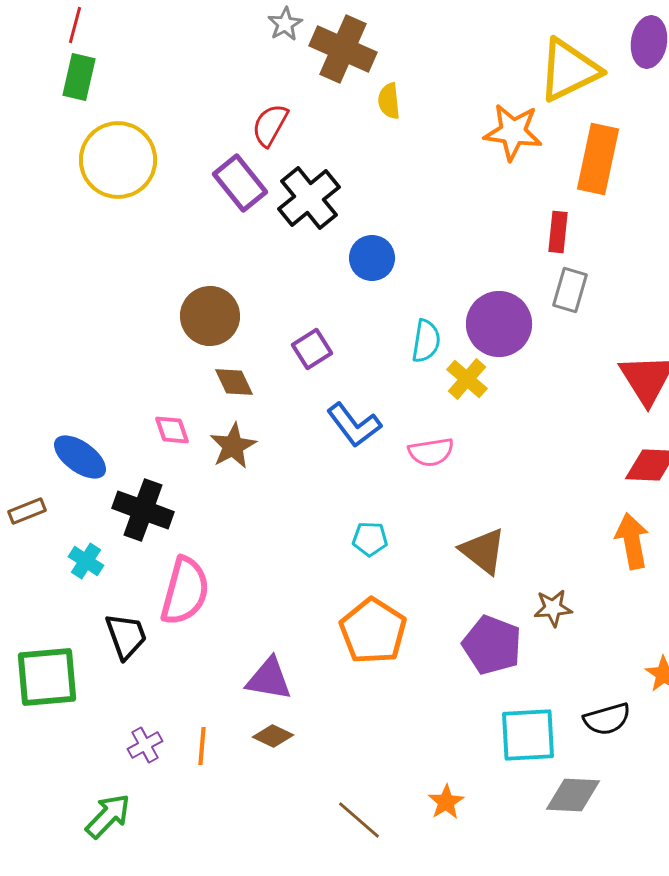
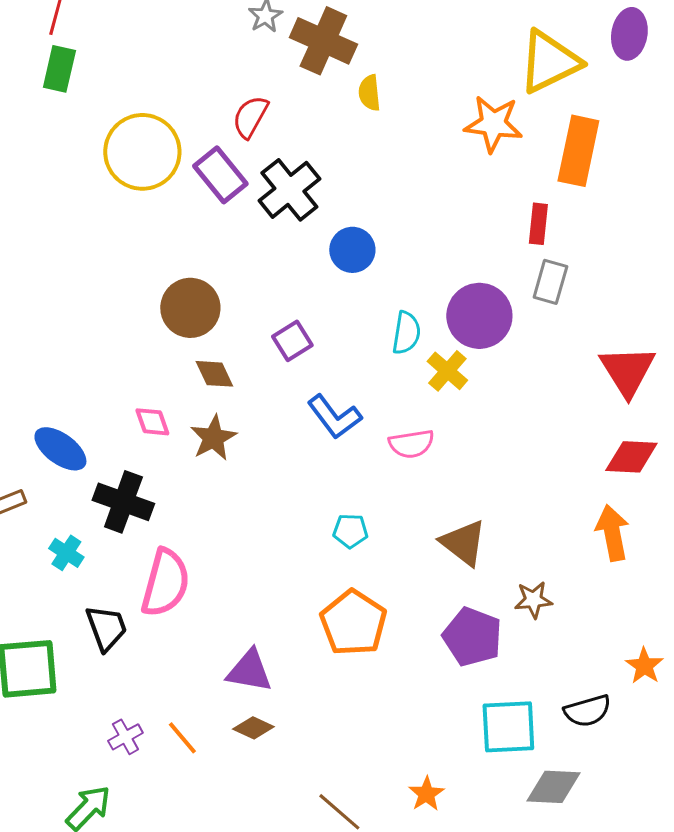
yellow circle: (118, 160) -> (142, 152), moved
orange line: (202, 746) -> (182, 738), turned -45

